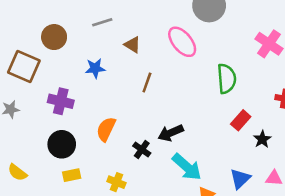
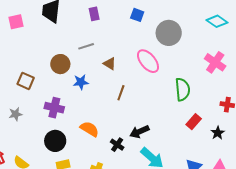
brown circle: (54, 37) -> (60, 64), moved
brown square: (24, 67) -> (26, 81), size x0.7
orange semicircle: (106, 129) -> (89, 129), turned 96
black star: (262, 139) -> (218, 133), moved

